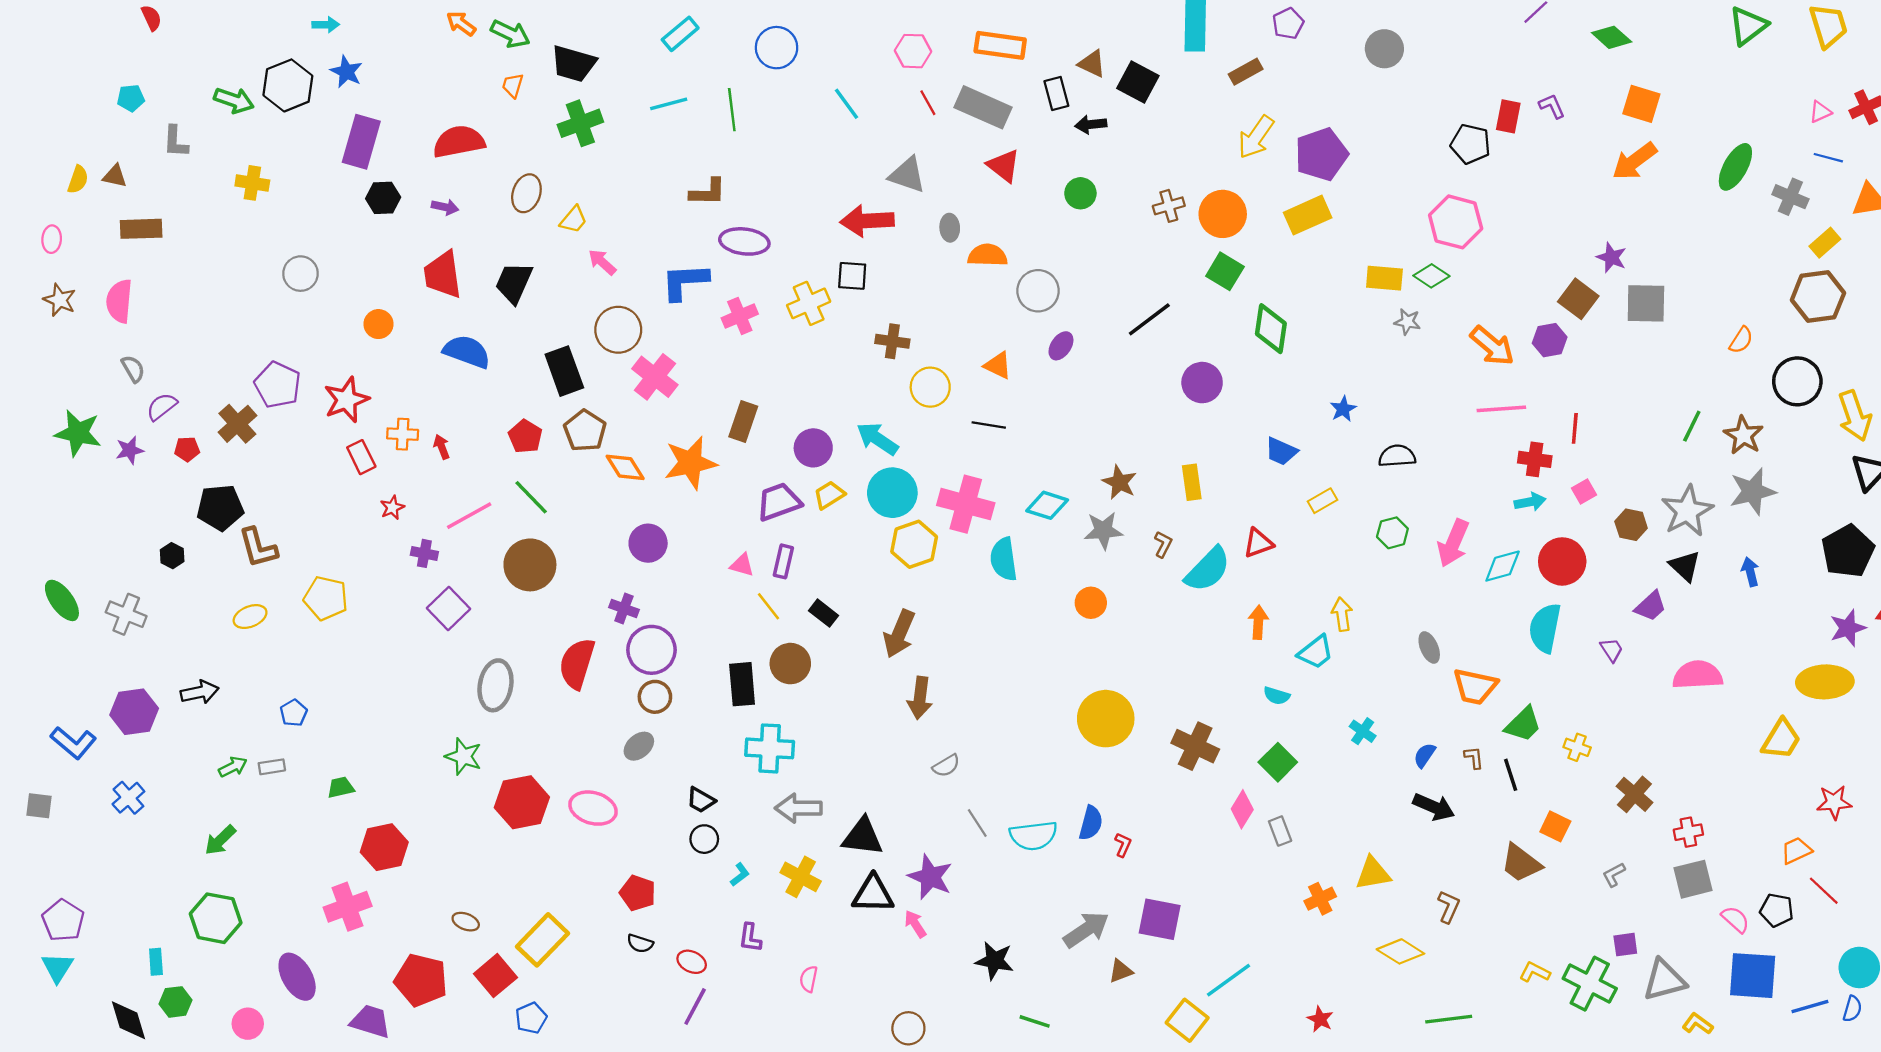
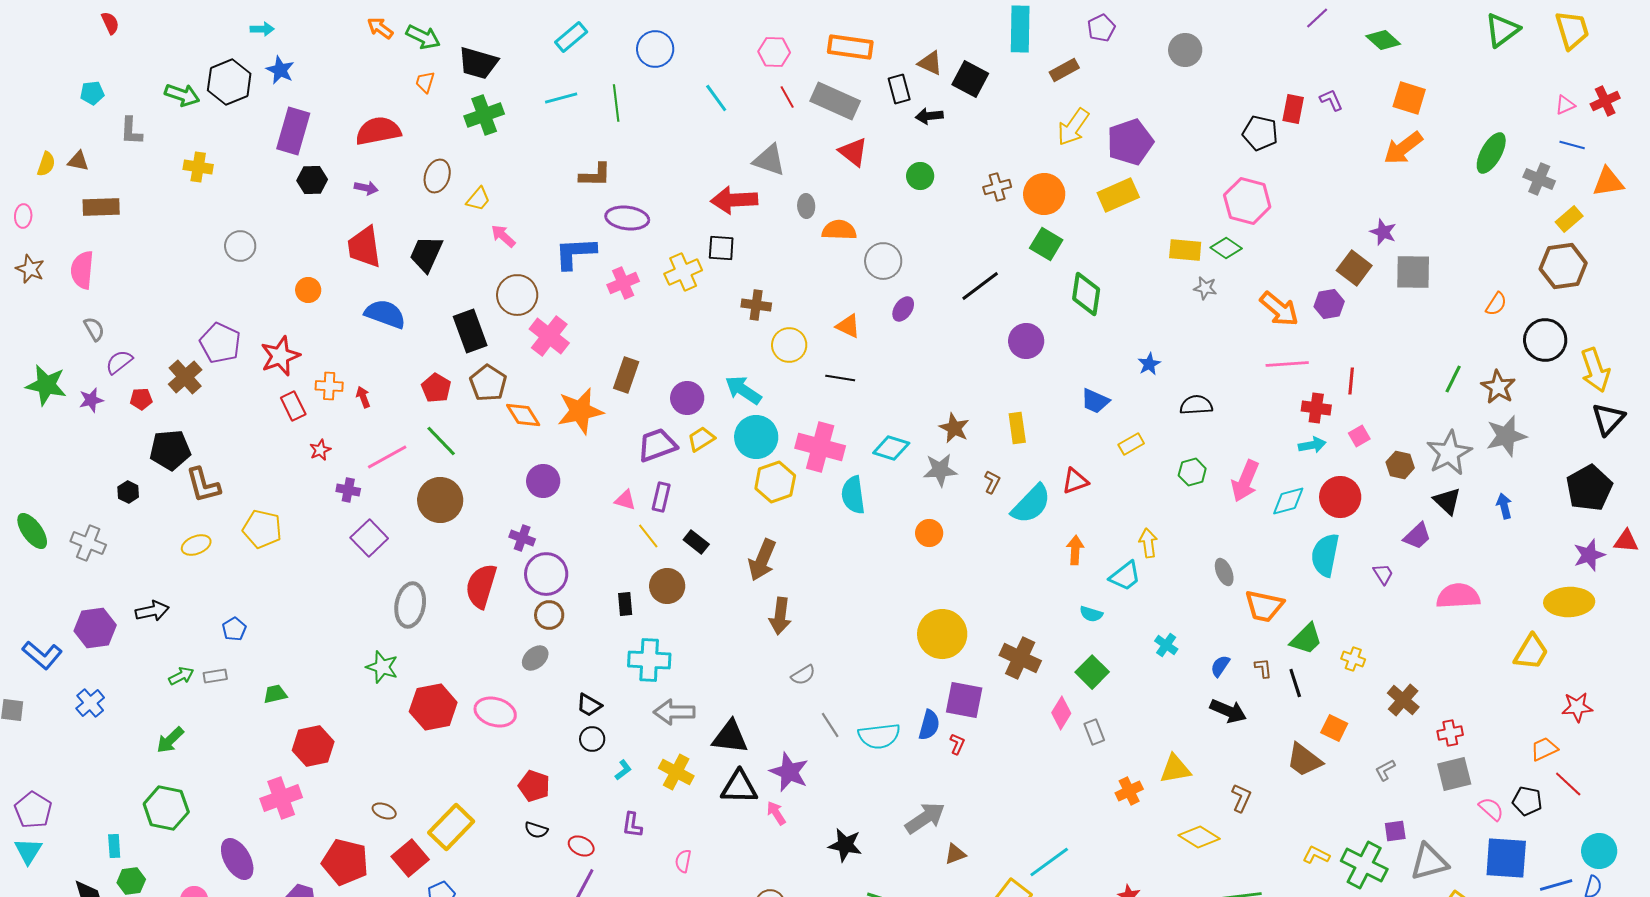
black rectangle: (742, 684) -> (625, 604), size x0.6
purple square: (1160, 919) -> (964, 700), moved

